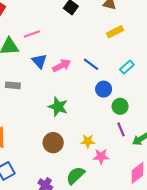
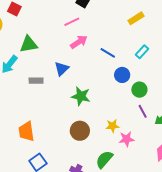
yellow rectangle: (115, 32) -> (136, 18), moved
pink line: (32, 34) -> (72, 22), moved
blue triangle: (39, 61) -> (62, 69), moved, turned 35
pink arrow: (62, 65) -> (79, 42), moved

